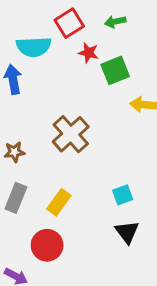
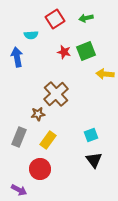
cyan semicircle: (34, 47) -> (31, 35), size x0.6
red star: (89, 53) -> (64, 52), moved
brown star: (14, 152) -> (38, 114), moved

